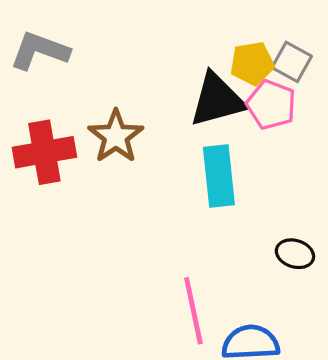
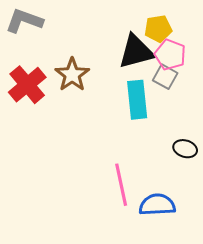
gray square: (292, 62) -> (165, 77), moved
red cross: (44, 152) -> (27, 85), turned -30

